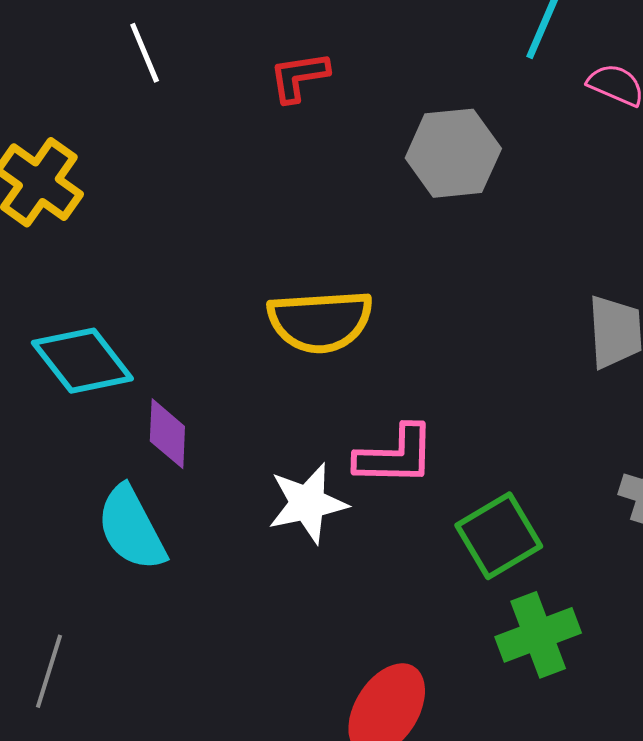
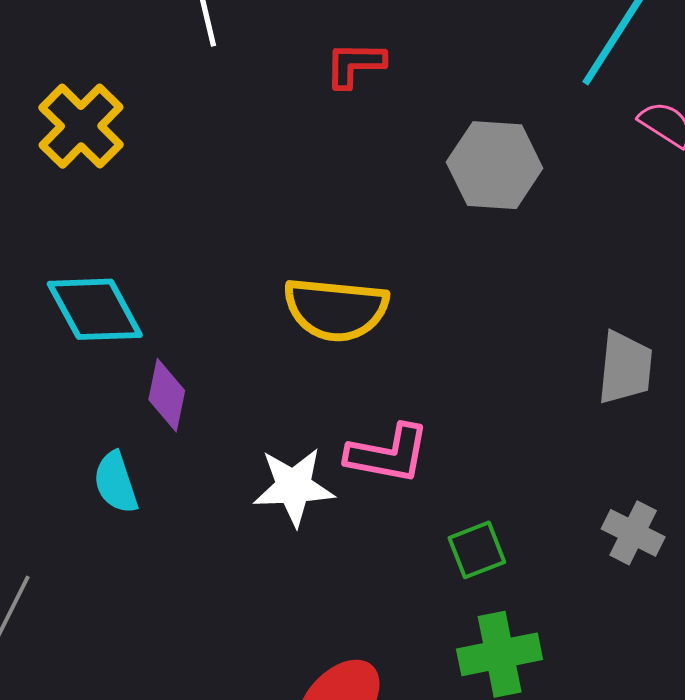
cyan semicircle: (131, 528) -> (116, 483), size x0.7
green square: (499, 536) -> (477, 550), size x0.7

